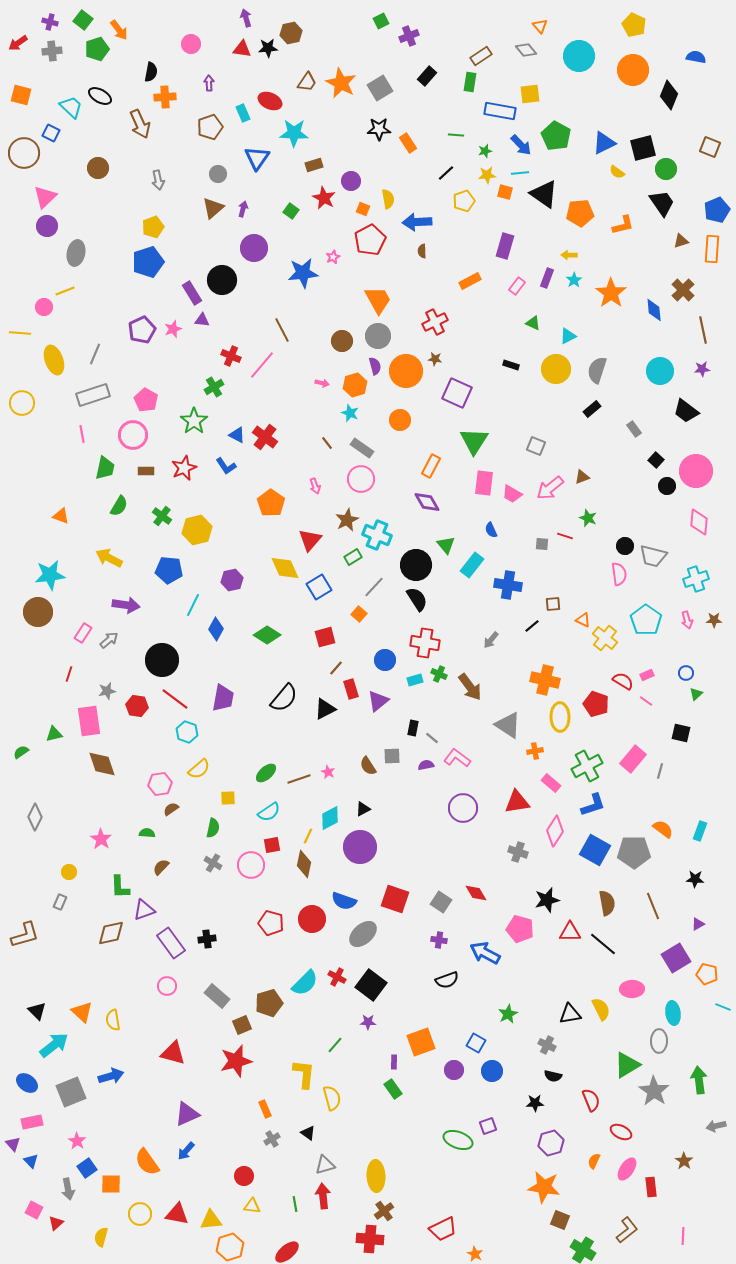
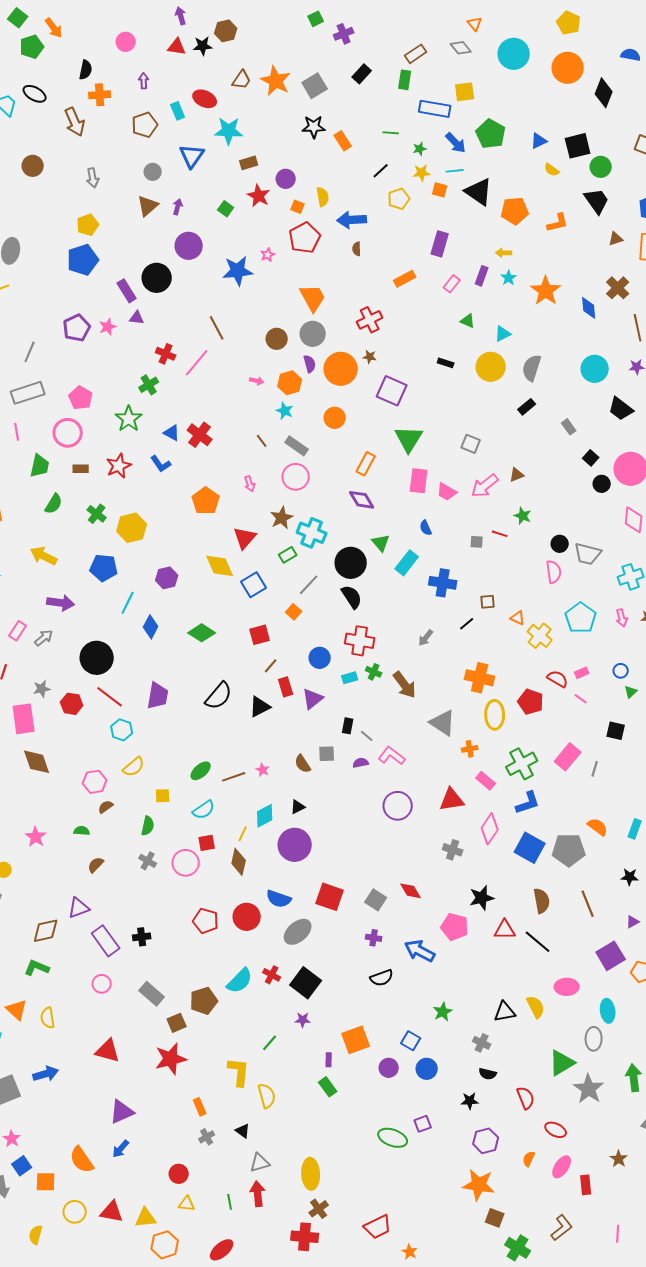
blue triangle: (604, 143) -> (539, 141), size x0.7
green L-shape: (120, 887) -> (37, 968), moved, turned 115

